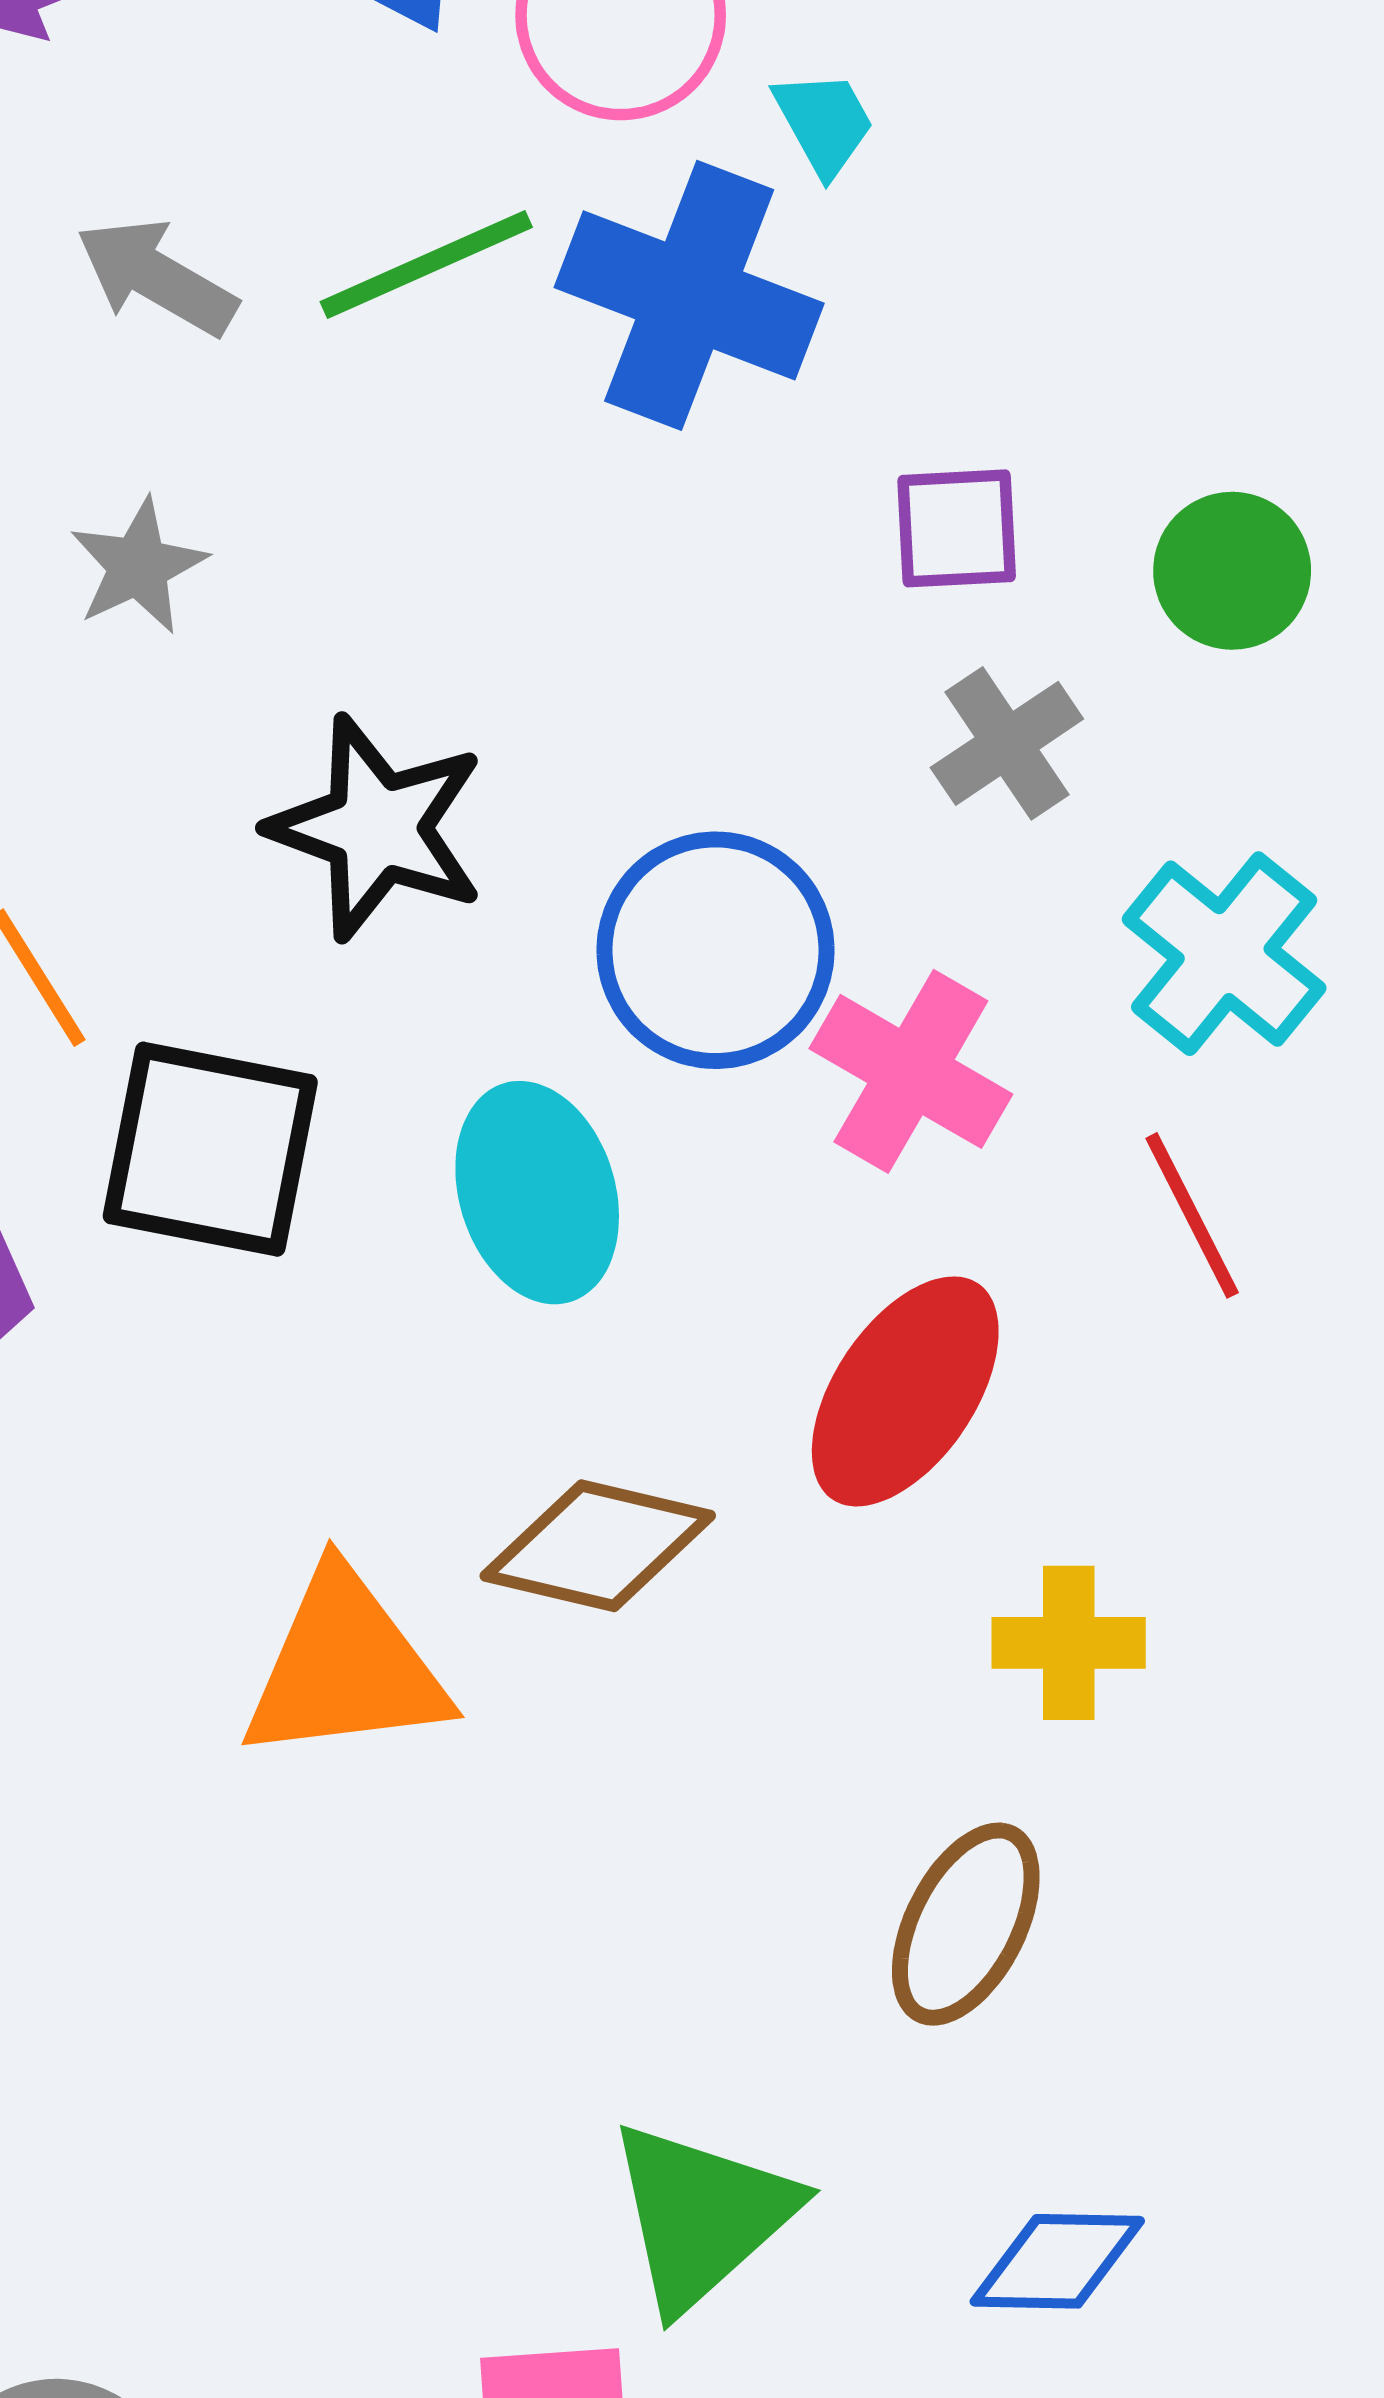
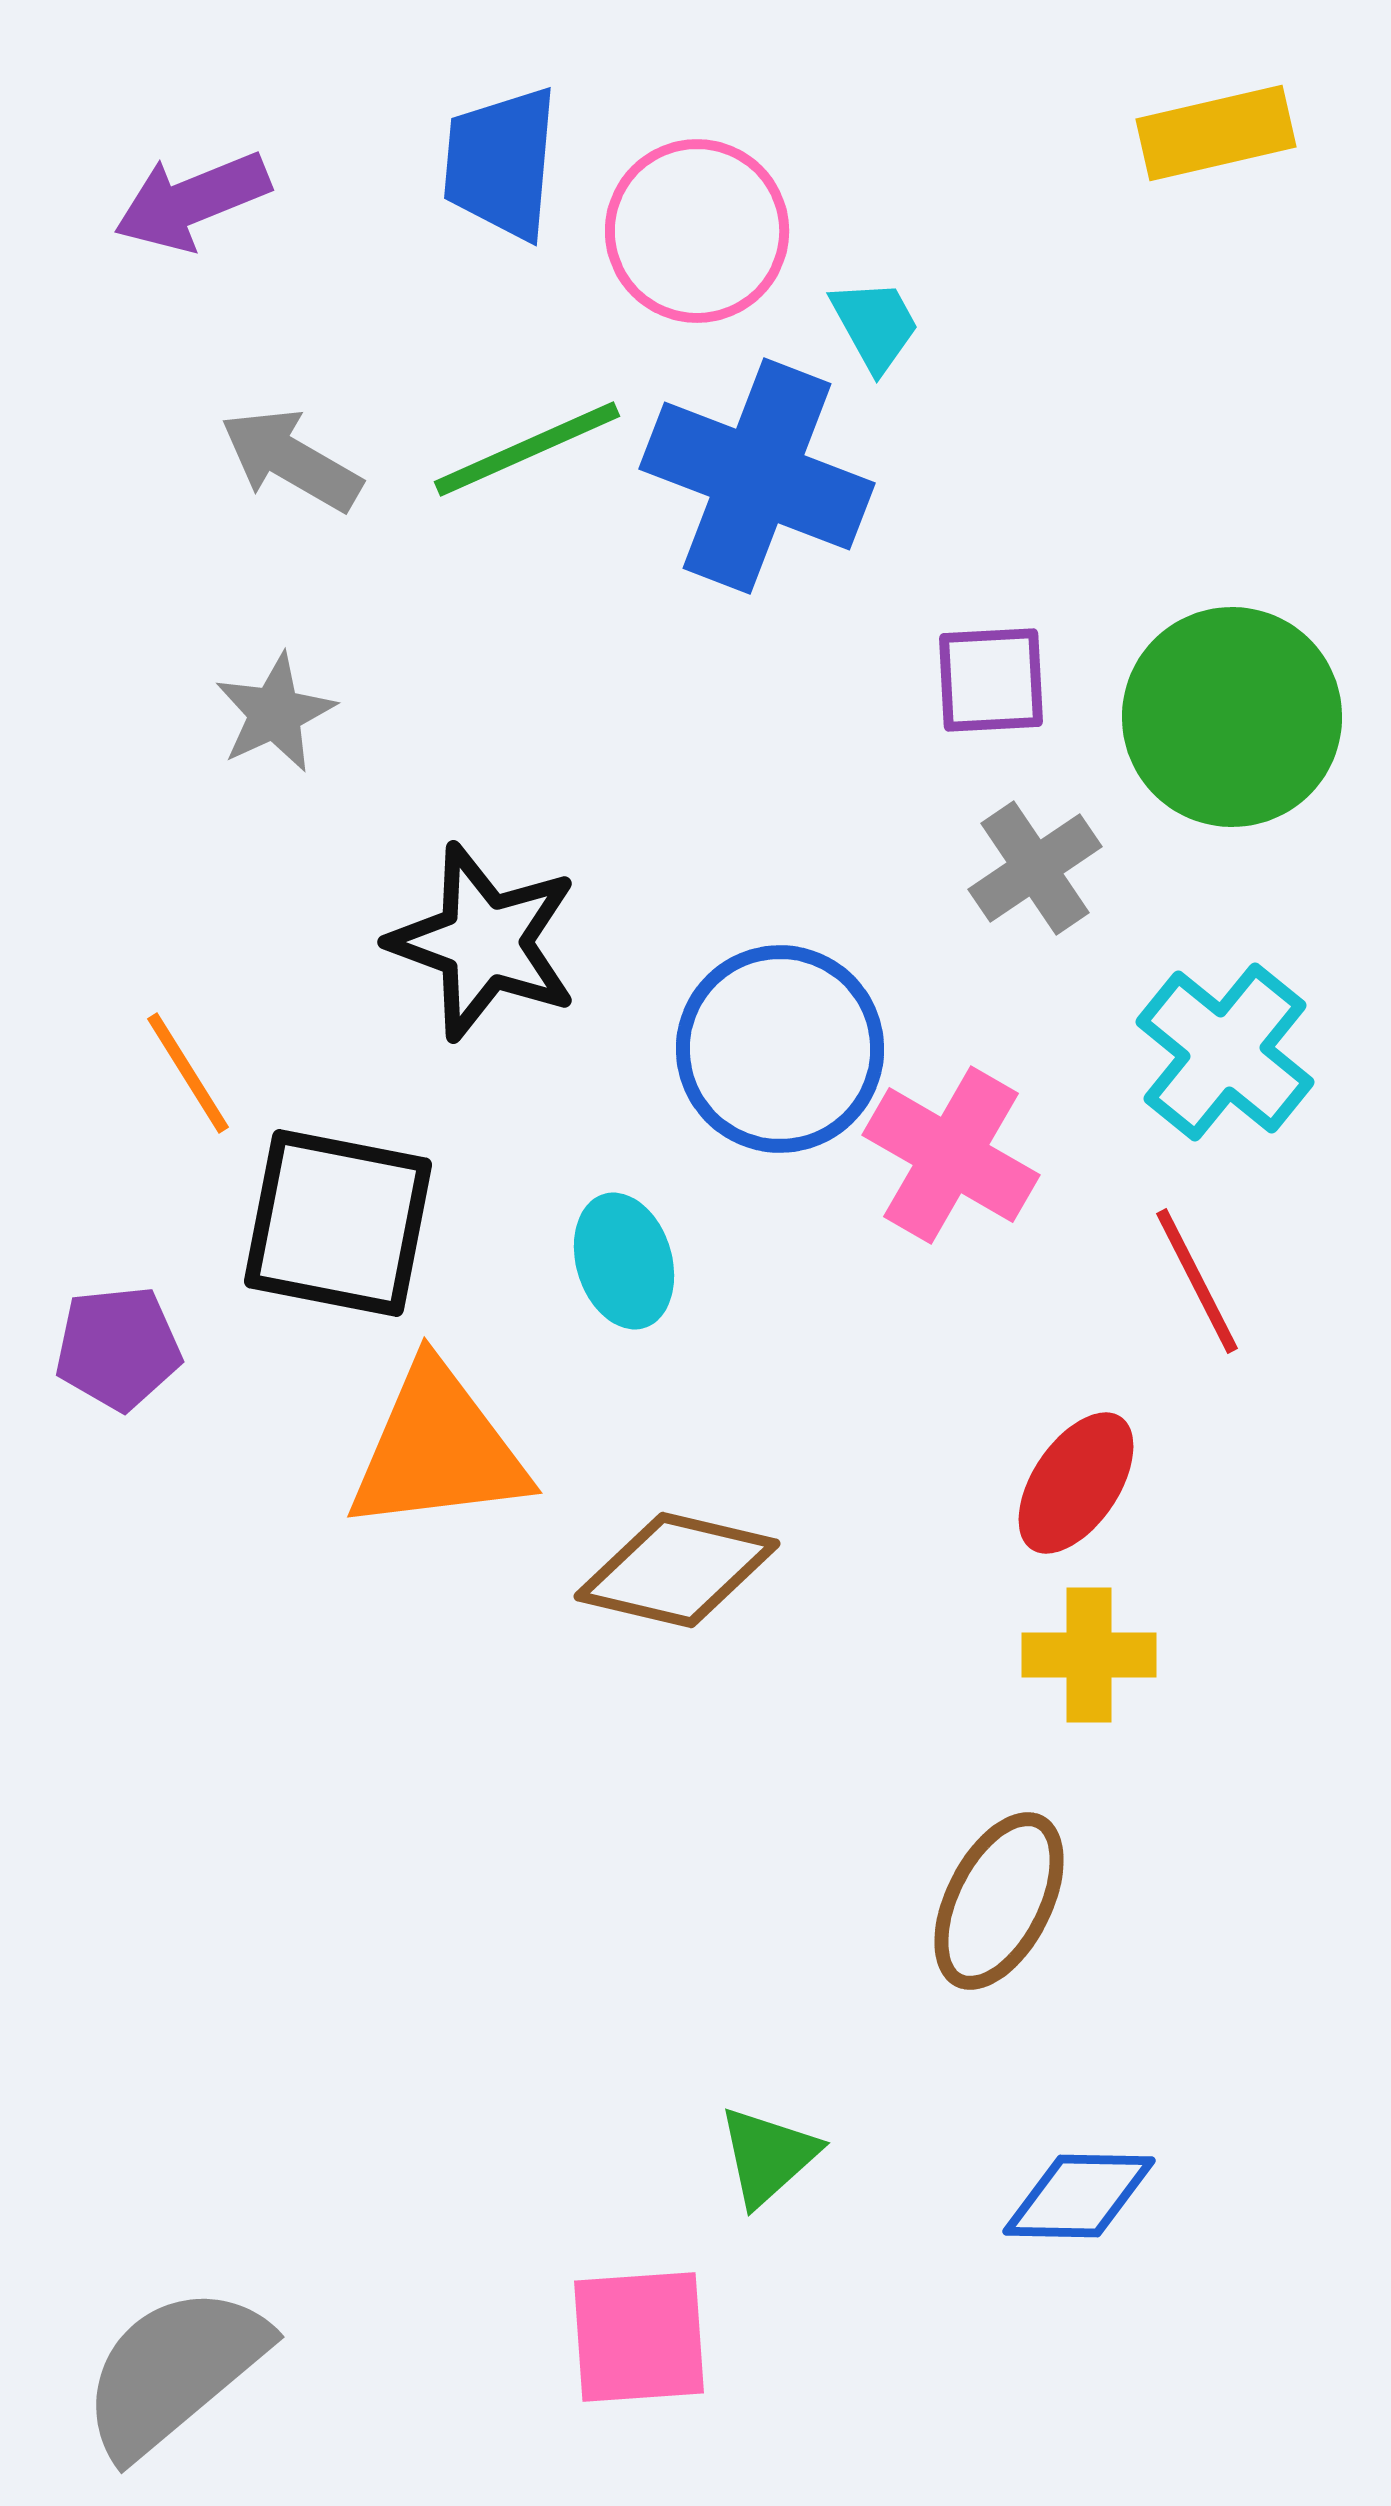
green circle: (1232, 571) -> (1232, 717), size x1.6
cyan ellipse: (537, 1193) -> (624, 1261), size x0.7
red ellipse: (905, 1391) -> (1076, 1483), moved, size x0.7
orange triangle: (345, 1667) -> (438, 1449), moved
green triangle: (702, 2216) -> (768, 2156), size x0.6

